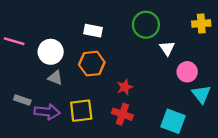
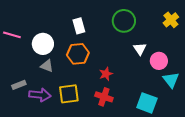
yellow cross: (201, 24) -> (171, 20), turned -35
white rectangle: (93, 31) -> (79, 26), turned 63
white triangle: (167, 48) -> (140, 49), moved
gray rectangle: (22, 100) -> (19, 85), turned -40

